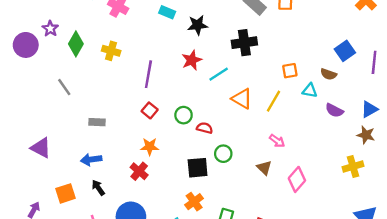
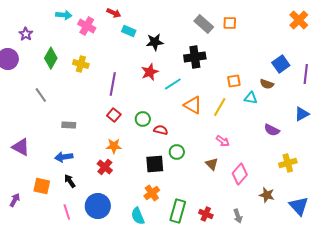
purple star: (50, 29) -> (26, 34), moved
purple semicircle: (334, 110) -> (272, 130), moved
brown star: (366, 135) -> (267, 195), moved
orange square: (65, 193) -> (42, 186), turned 30

